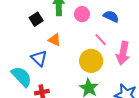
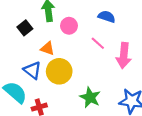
pink circle: (82, 14) -> (69, 26), moved
yellow circle: (91, 61) -> (59, 71), moved

